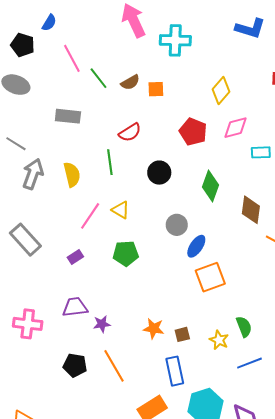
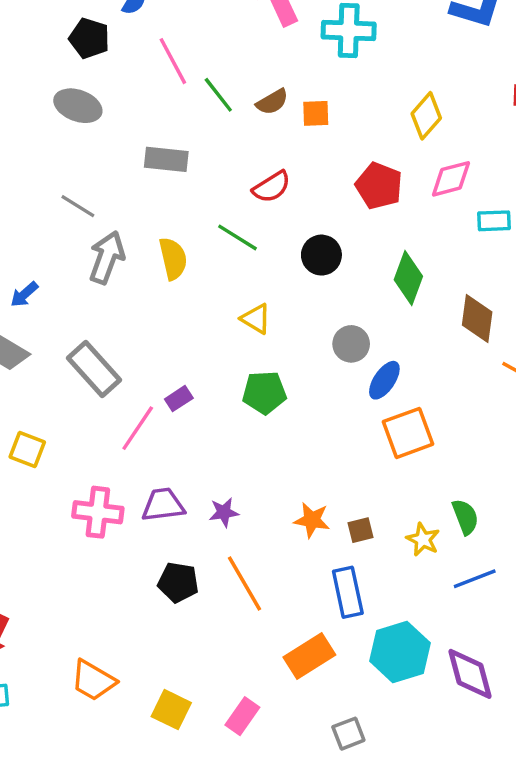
green line: (110, 162) -> (238, 237), turned -50
pink line: (90, 216) -> (138, 428), moved
purple trapezoid: (75, 307) -> (163, 505), moved

